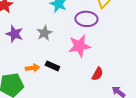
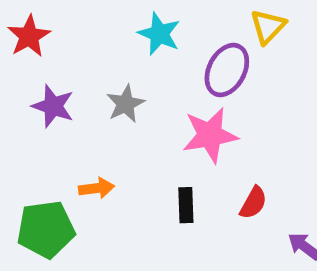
purple ellipse: (86, 19) -> (227, 70), turned -65
black rectangle: (52, 66) -> (186, 205), moved, turned 64

